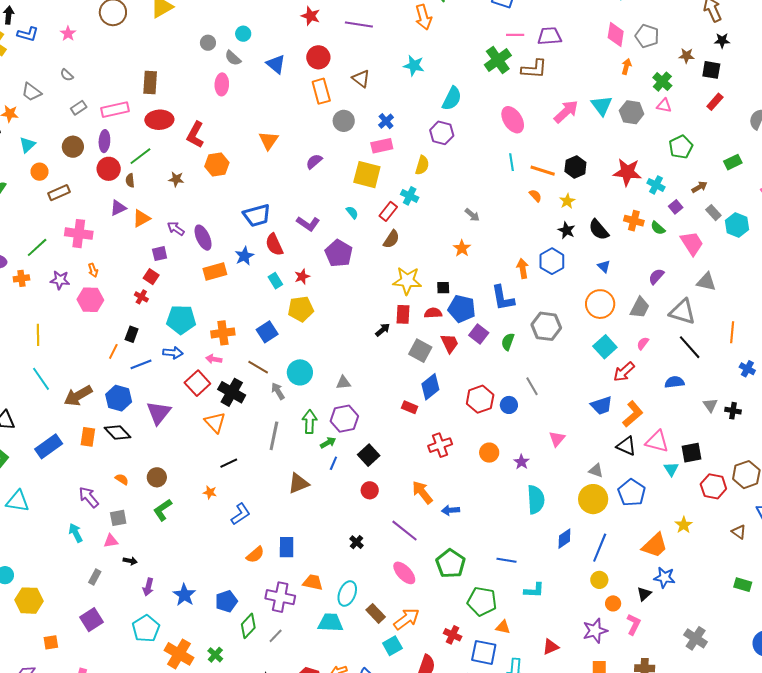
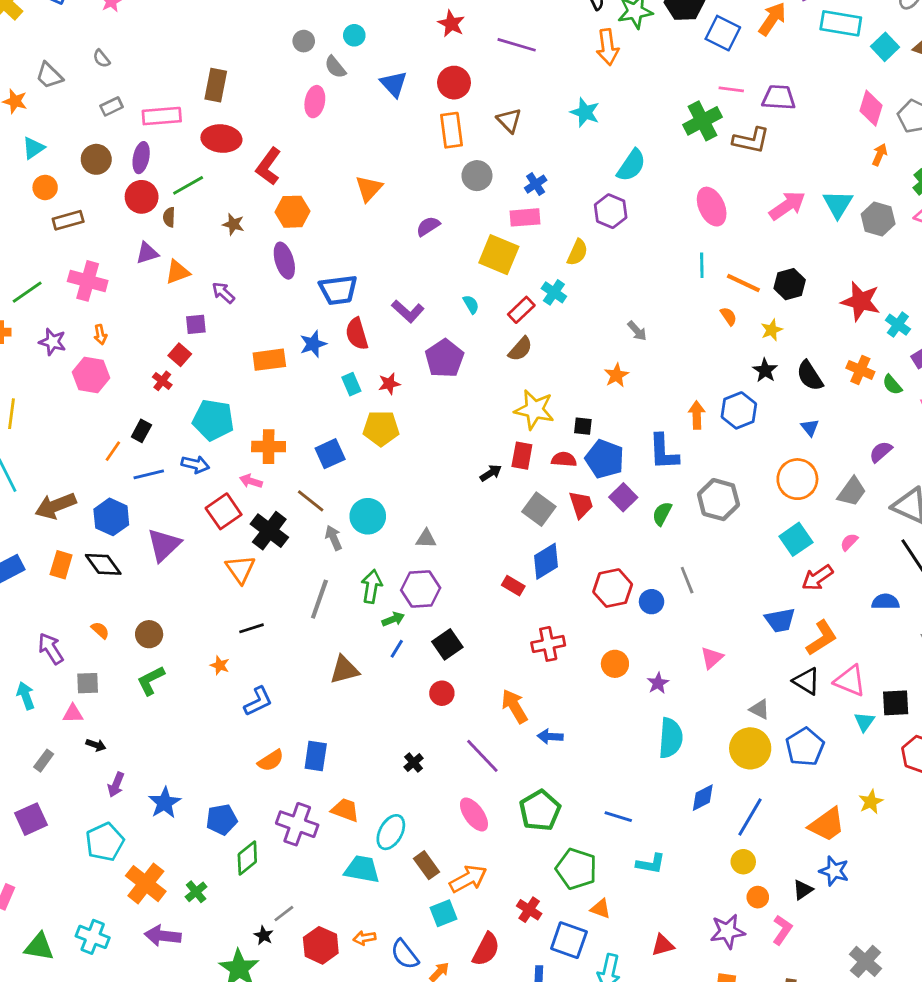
purple ellipse: (203, 238) -> (284, 261), moved
gray line: (276, 636) -> (284, 914), moved

